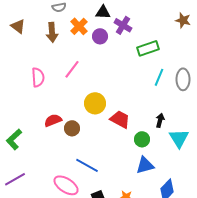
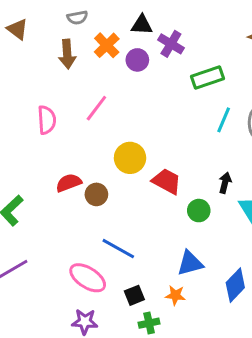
brown triangle: (18, 26) -> (17, 29), moved
blue triangle: (145, 165) -> (190, 263), moved

